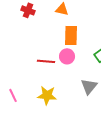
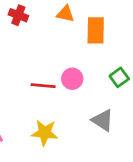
orange rectangle: (71, 35) -> (96, 30), moved
gray triangle: (89, 86) -> (103, 120), turned -36

